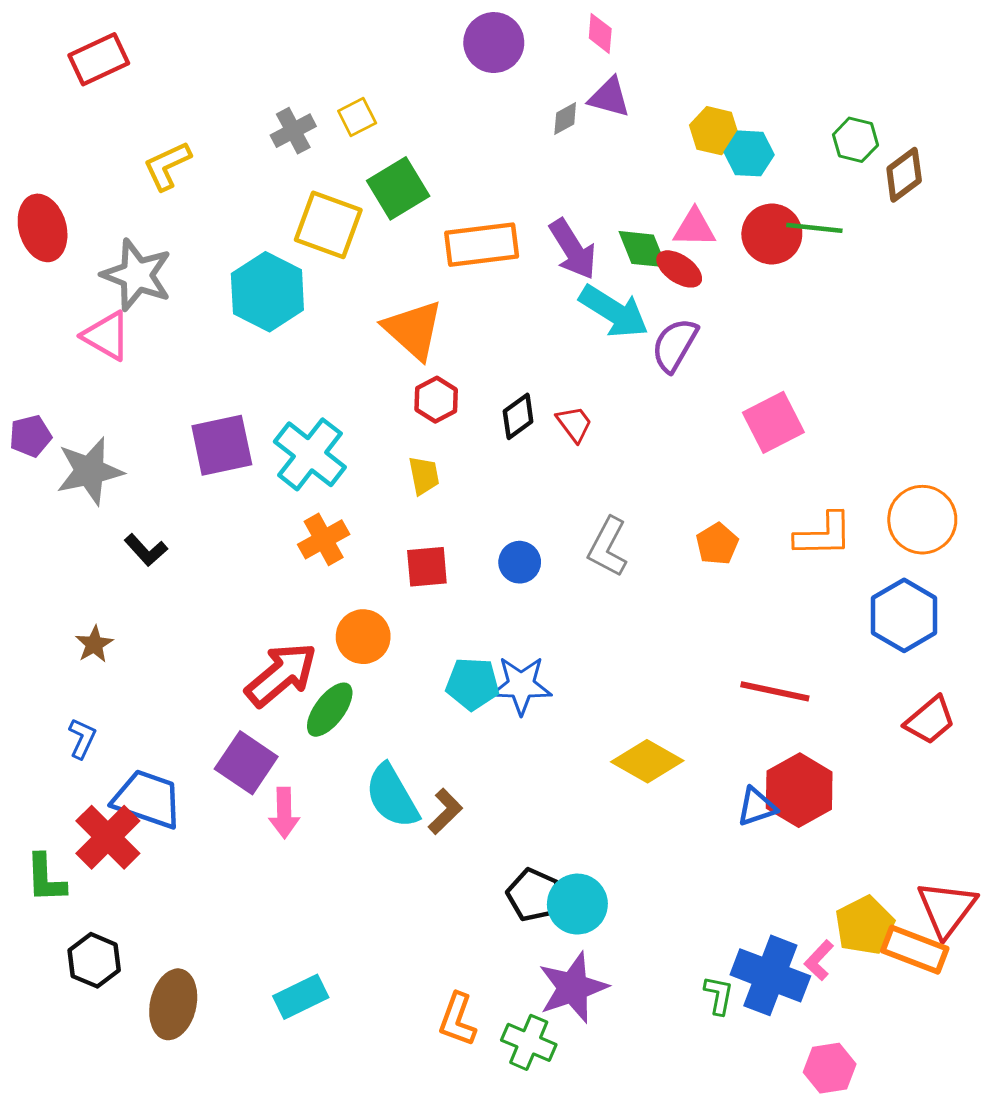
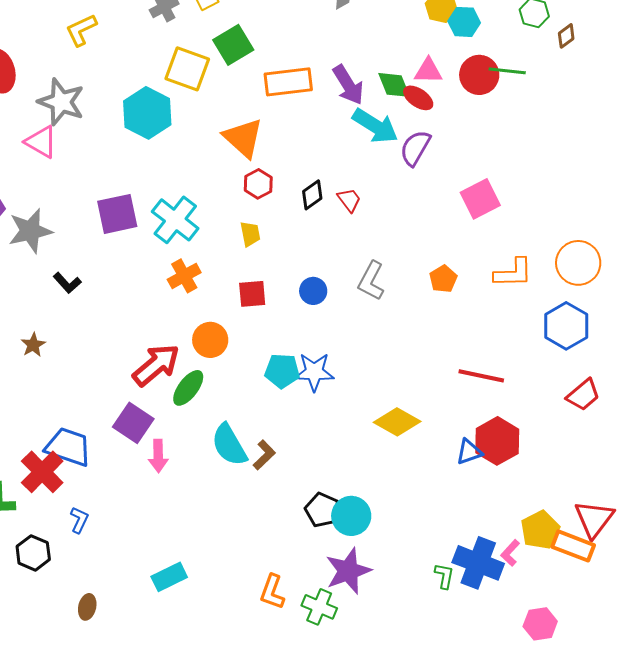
brown diamond: (904, 175) -> (566, 36), size x0.7
blue L-shape: (82, 738) -> (79, 520), moved
brown ellipse: (173, 1004) -> (87, 607), moved, size x0.6
pink hexagon: (830, 1068) -> (540, 624), moved

